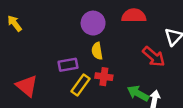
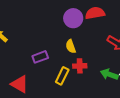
purple circle: (93, 23) -> (73, 18), moved
purple rectangle: (68, 65) -> (40, 57), moved

